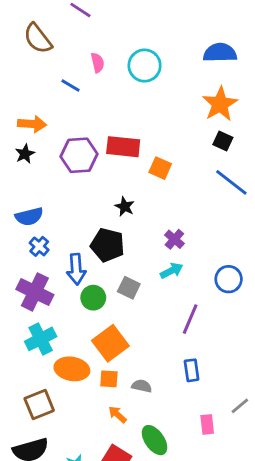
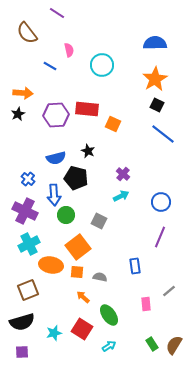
cyan circle: (145, 66) -> (102, 65), moved
blue semicircle: (29, 217) -> (56, 158), moved
gray square: (129, 288) -> (99, 221), moved
purple line: (190, 319) -> (160, 237), moved

